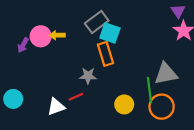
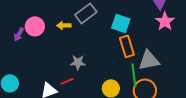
cyan square: (110, 33) -> (121, 23), moved
yellow arrow: (57, 35) -> (64, 25), moved
orange rectangle: (106, 54) -> (127, 46), moved

